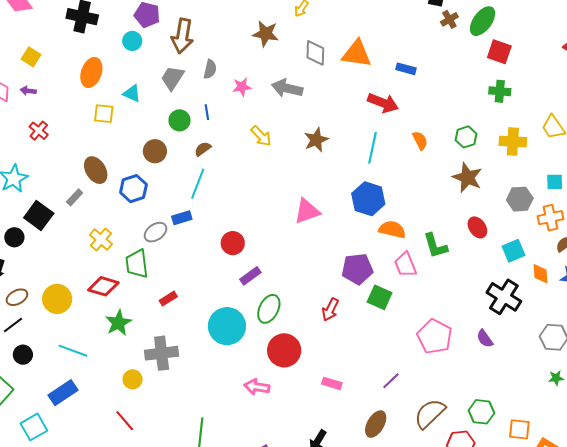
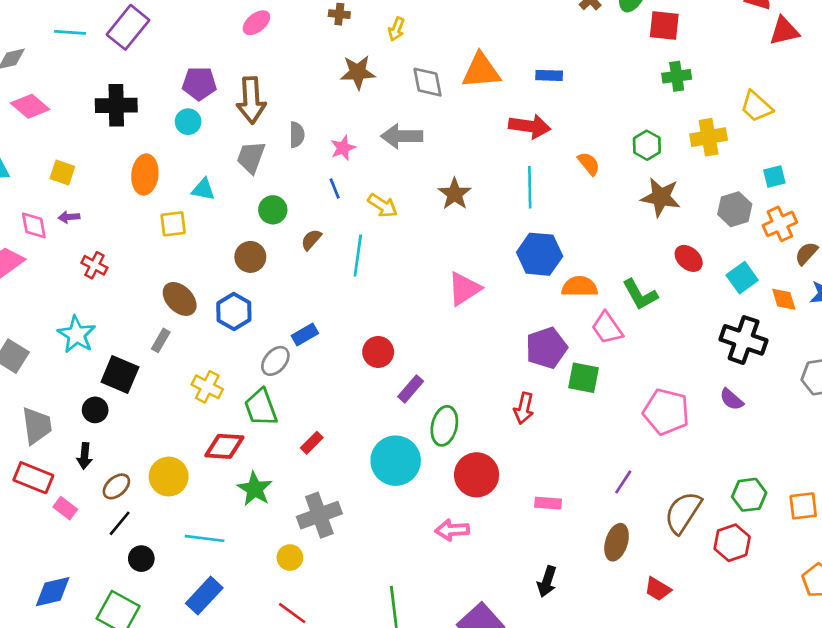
blue line: (207, 112) -> (335, 188), moved
cyan line: (198, 184) -> (358, 255), moved

